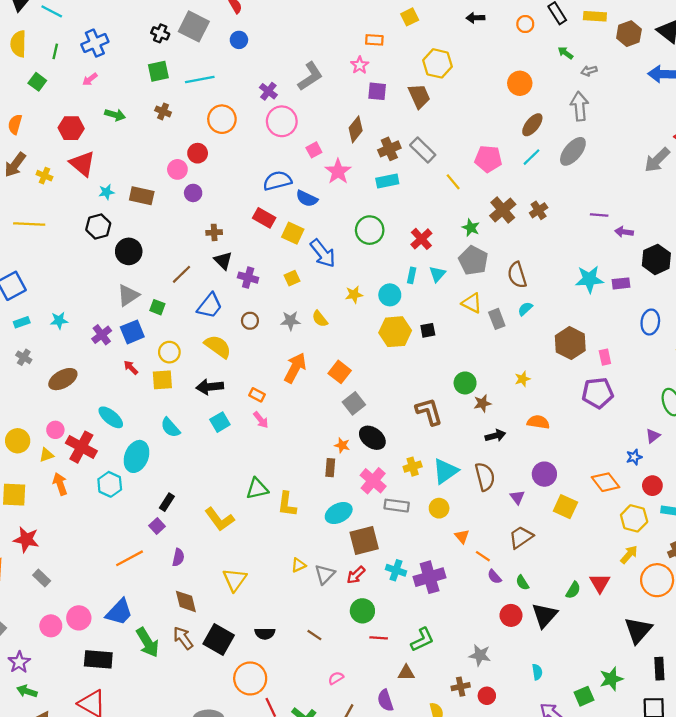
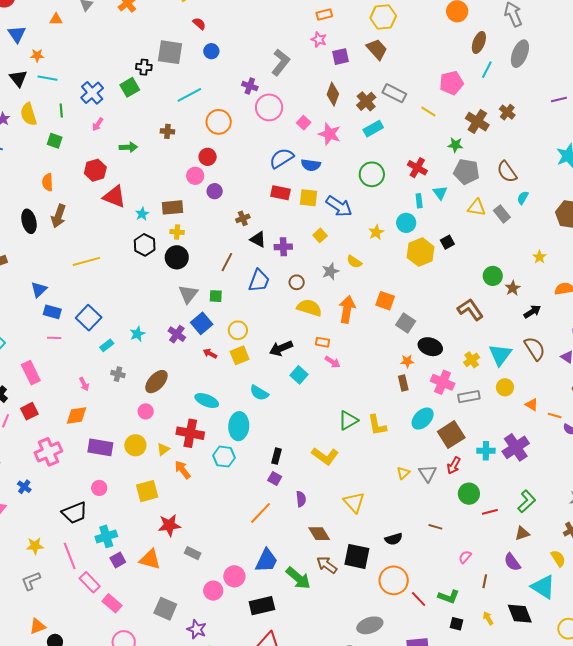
green square: (158, 71) -> (130, 87), moved
yellow cross: (44, 176) -> (177, 232), moved
yellow semicircle: (218, 346) -> (309, 308), moved
pink circle: (55, 430) -> (146, 411), moved

